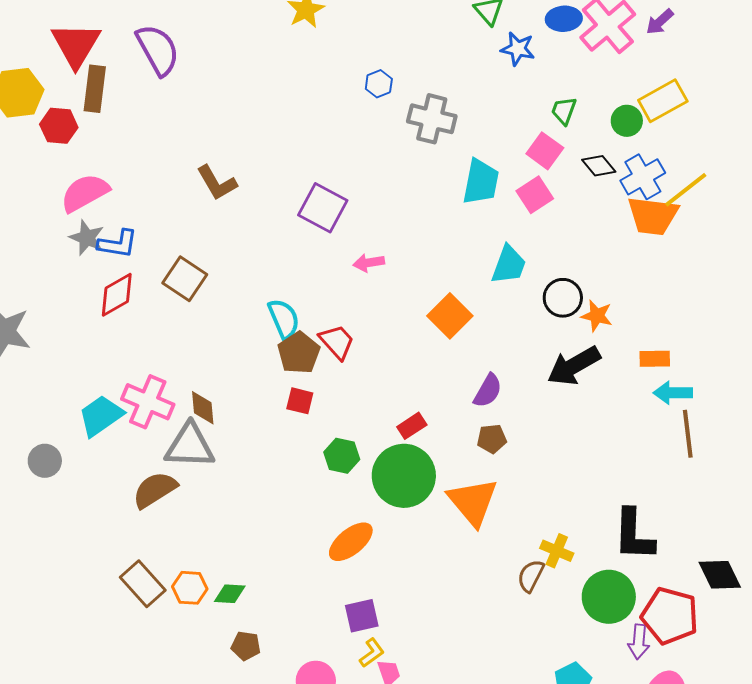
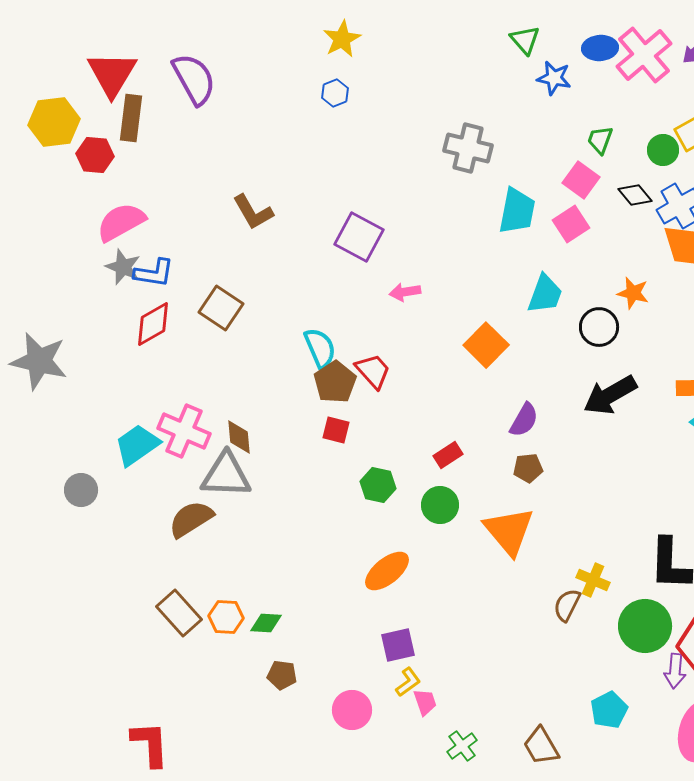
blue hexagon: (379, 84) -> (335, 93), moved
orange star: (597, 316) -> (633, 293), moved
green circle: (404, 476) -> (440, 505), size x0.6

